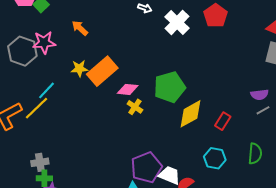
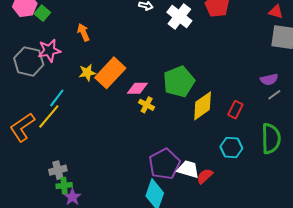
orange arrow: (80, 28) -> (83, 32), turned 30
green semicircle: (255, 154) -> (271, 139), size x1.4

